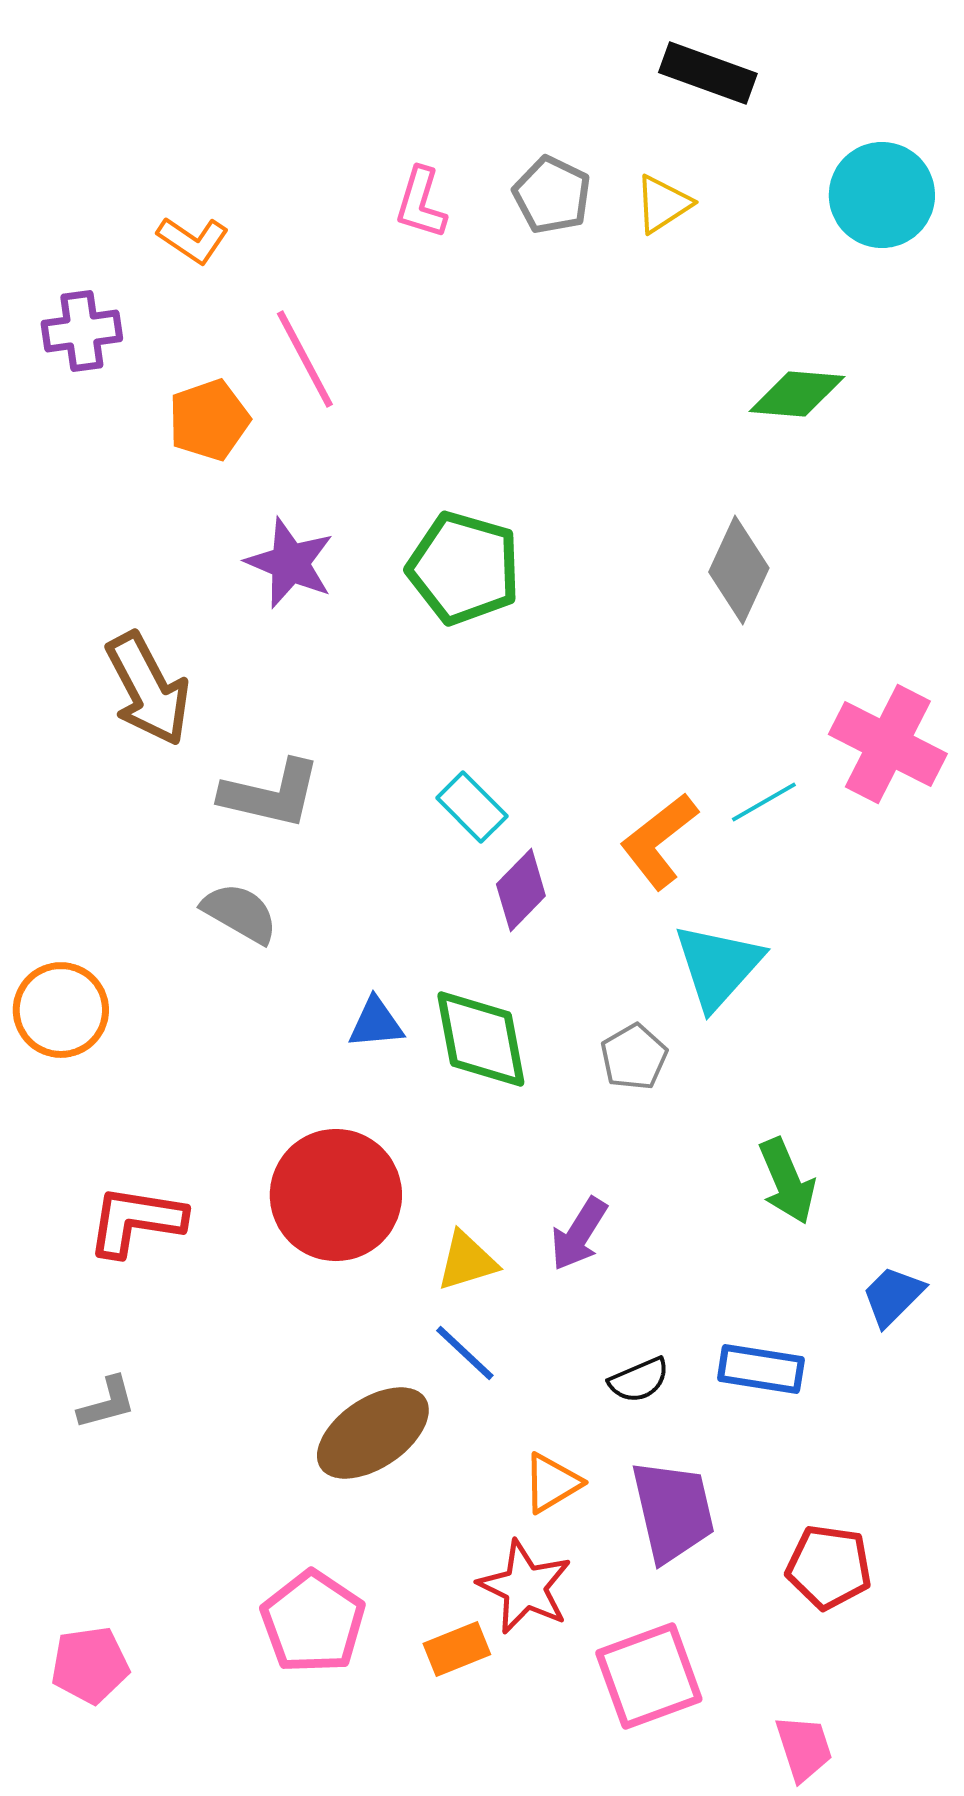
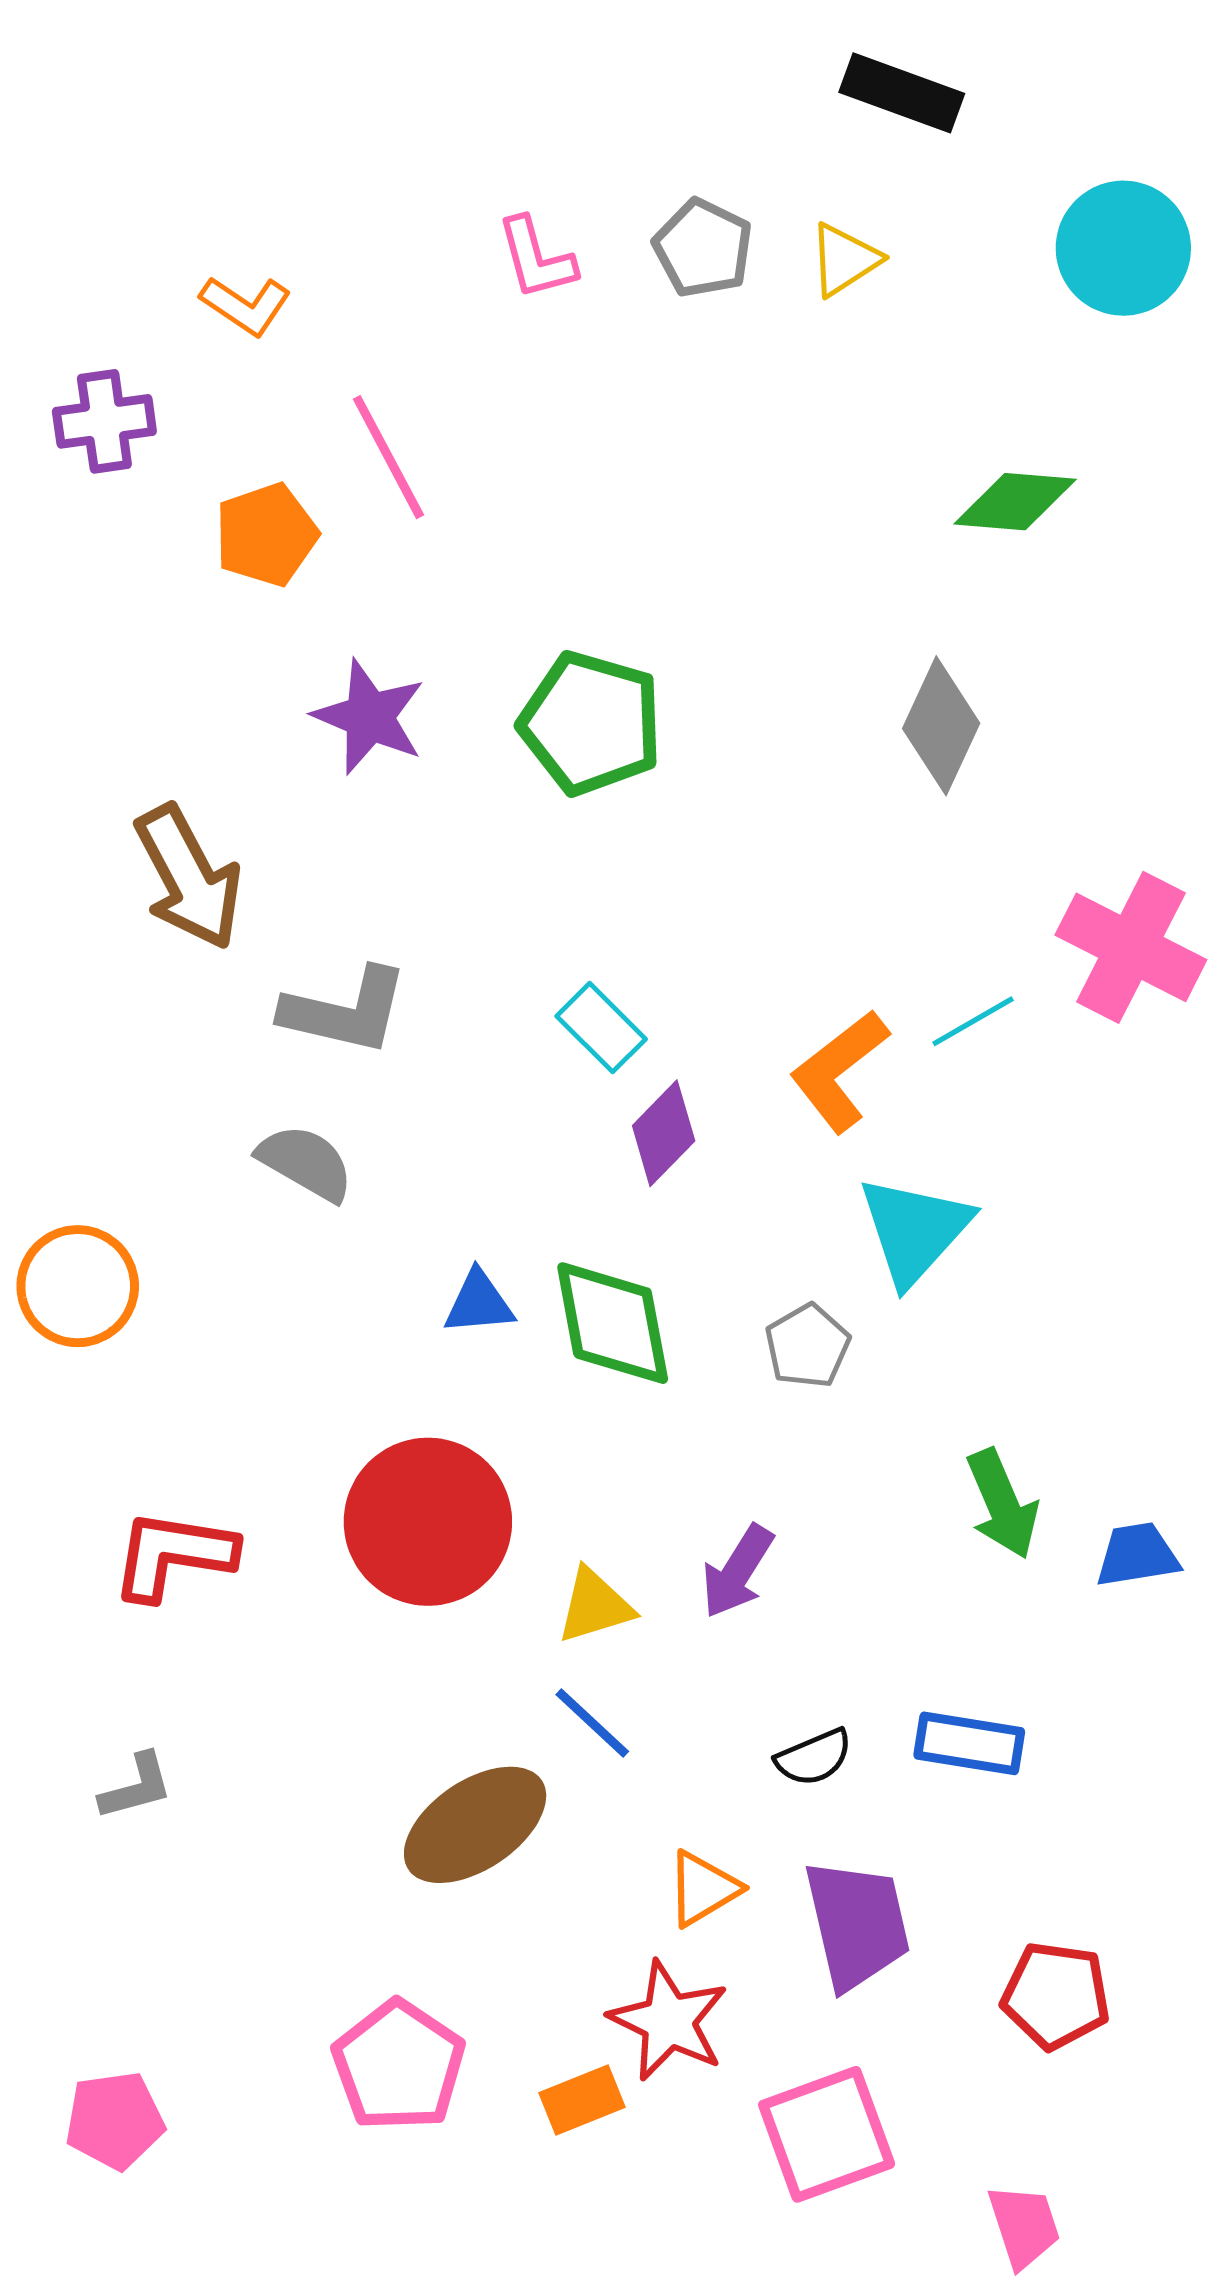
pink L-shape: (421, 203) -> (536, 258), turned -32
blue trapezoid: (893, 1296) -> (1137, 1555), moved, turned 36

